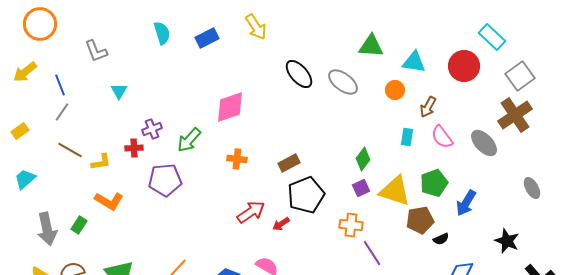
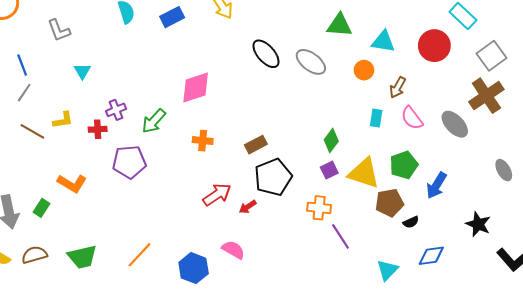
yellow L-shape: (101, 162) -> (63, 120), moved

